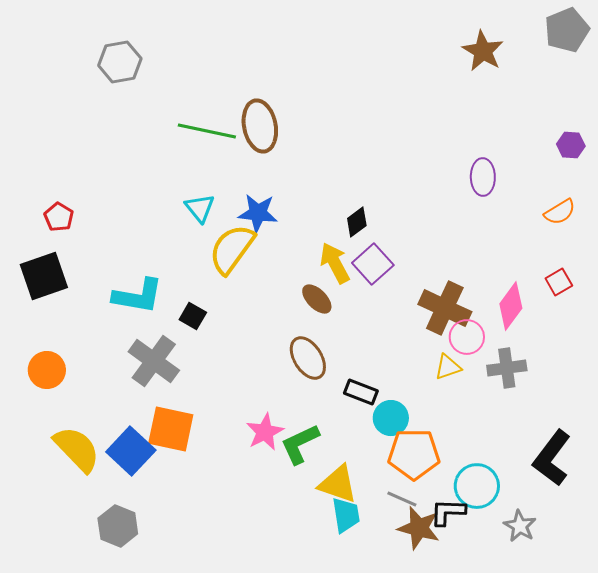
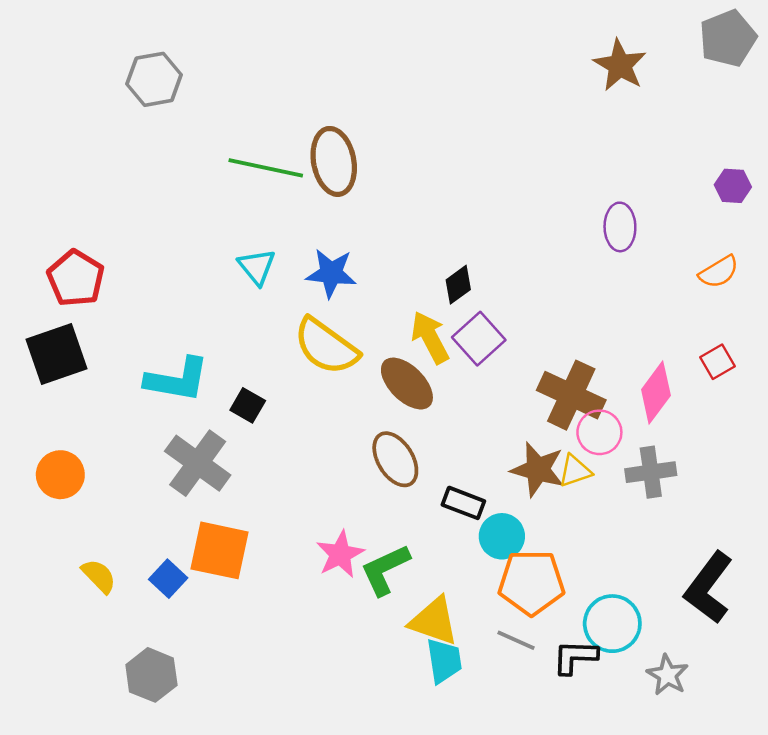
red pentagon: (59, 217) -> (76, 278), size x1.5
yellow semicircle: (232, 249) -> (326, 346), moved, turned -90
brown ellipse: (317, 299) -> (407, 384), size x1.4
yellow semicircle: (77, 449) -> (99, 576), size x0.6
blue square: (131, 451) -> (168, 579), size x0.6
brown star: (419, 528) -> (538, 470), moved

